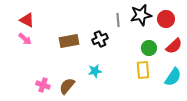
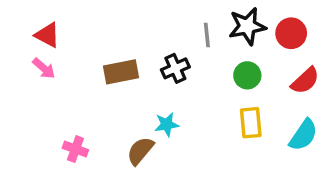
green circle: (149, 48) -> (247, 75), moved
brown semicircle: (67, 86) -> (140, 151), moved

